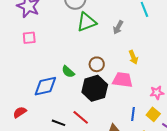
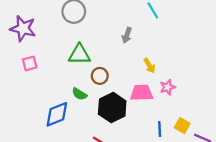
green triangle: (87, 22) -> (79, 54), moved, turned 30
brown circle: (97, 64) -> (100, 76), moved
pink star: (157, 93) -> (168, 87), moved

